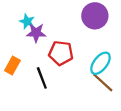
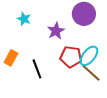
purple star: (36, 33) -> (56, 31), moved, turned -30
red pentagon: (61, 53) -> (71, 57), moved

